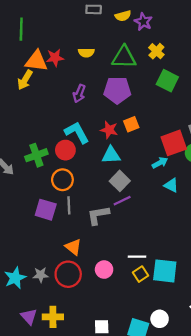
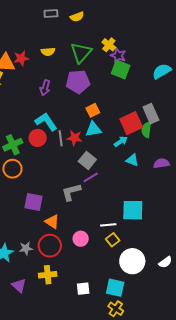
purple star: (143, 22) -> (118, 56), moved
green triangle: (124, 57) -> (81, 53), turned -45
red star: (109, 130) -> (75, 138), moved
cyan triangle: (111, 155) -> (93, 129), moved
orange circle: (62, 180) -> (12, 169), moved
gray line: (69, 205) -> (61, 138), moved
purple square: (46, 210) -> (33, 202), moved
cyan square: (165, 271) -> (133, 210), moved
yellow cross: (53, 317) -> (48, 275), moved
white circle: (160, 319) -> (132, 261), moved, size x1.6

